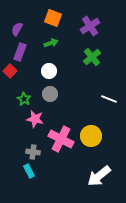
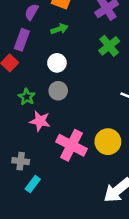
purple semicircle: (17, 29) -> (32, 12), moved
gray cross: (33, 152) -> (21, 161), moved
cyan rectangle: (29, 171) -> (33, 184), turned 64

